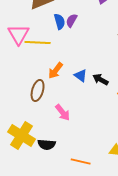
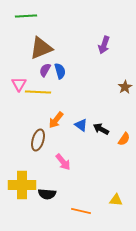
purple semicircle: (72, 20) -> (45, 70), moved
pink triangle: (19, 34) -> (19, 84), size x0.7
yellow cross: (22, 135) -> (22, 185), turned -32

